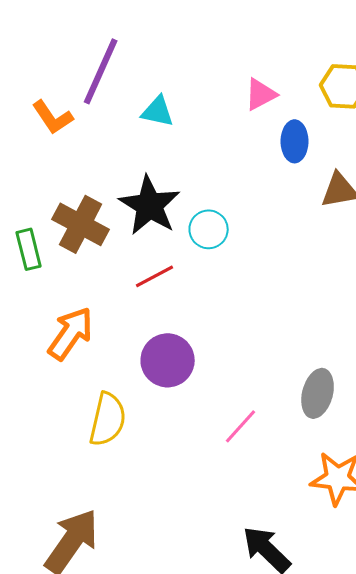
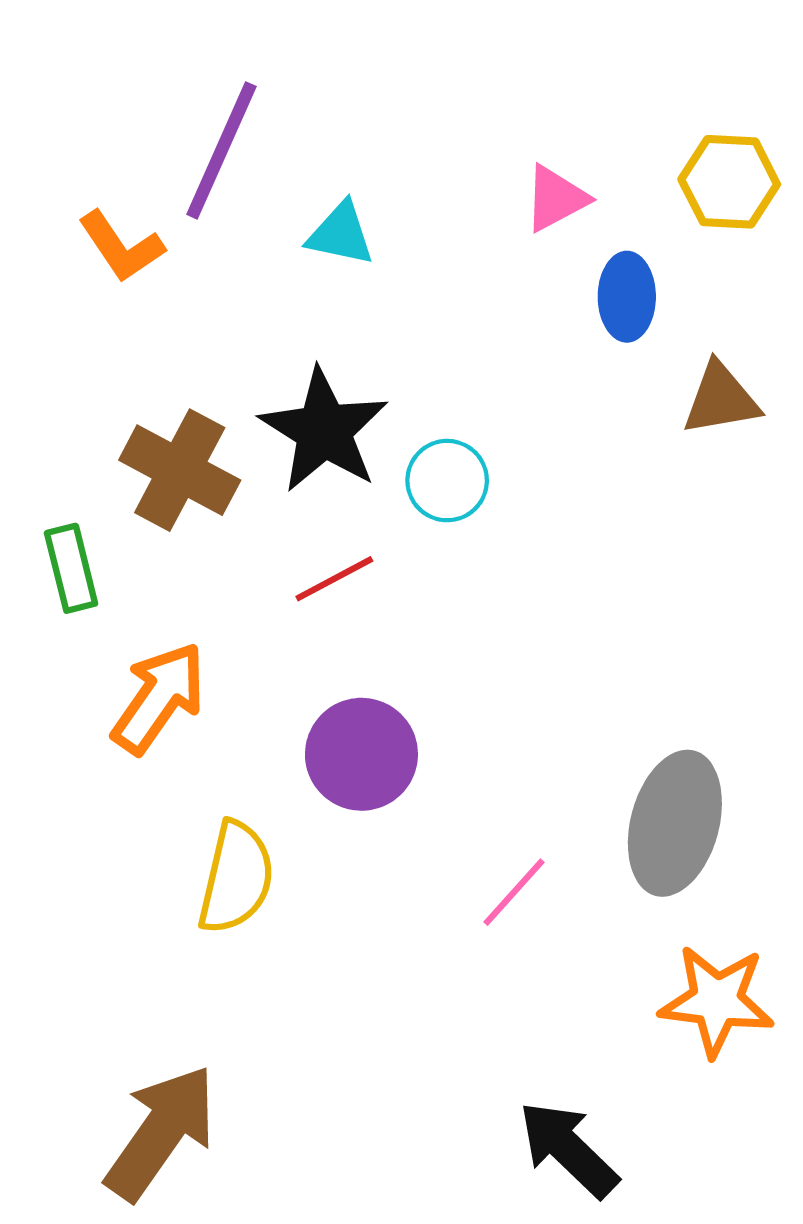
green rectangle: (29, 249) -> (71, 568), moved
gray ellipse: (318, 393) -> (675, 823), size x1.4

